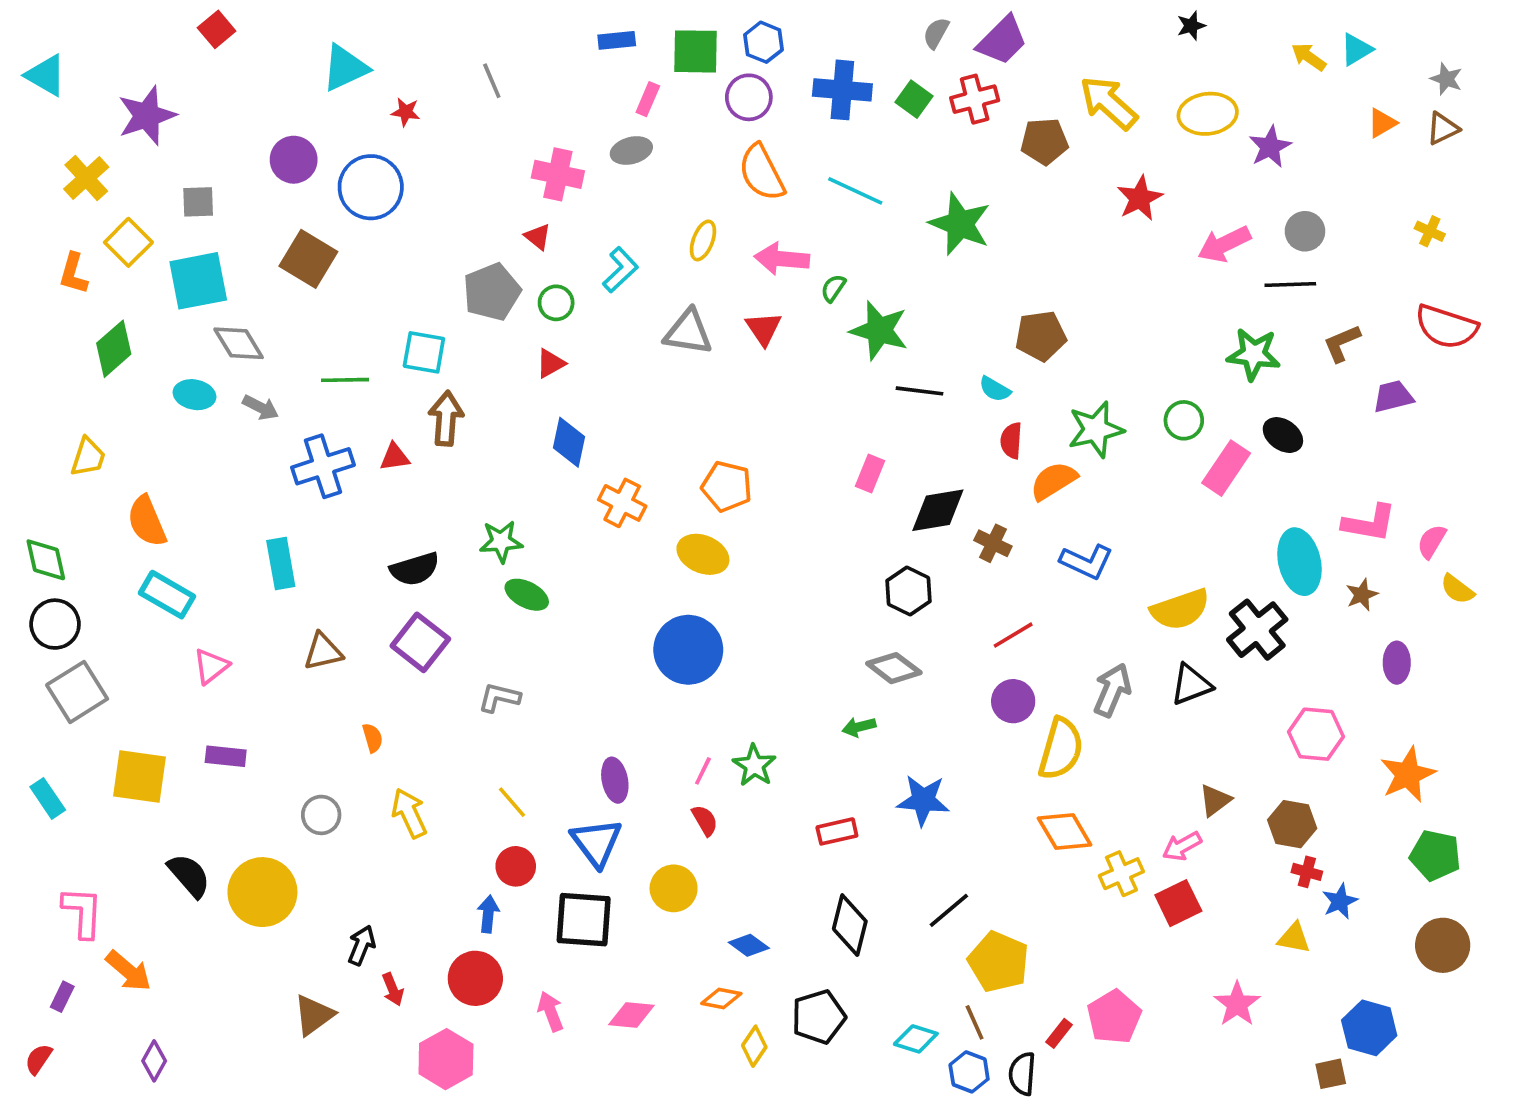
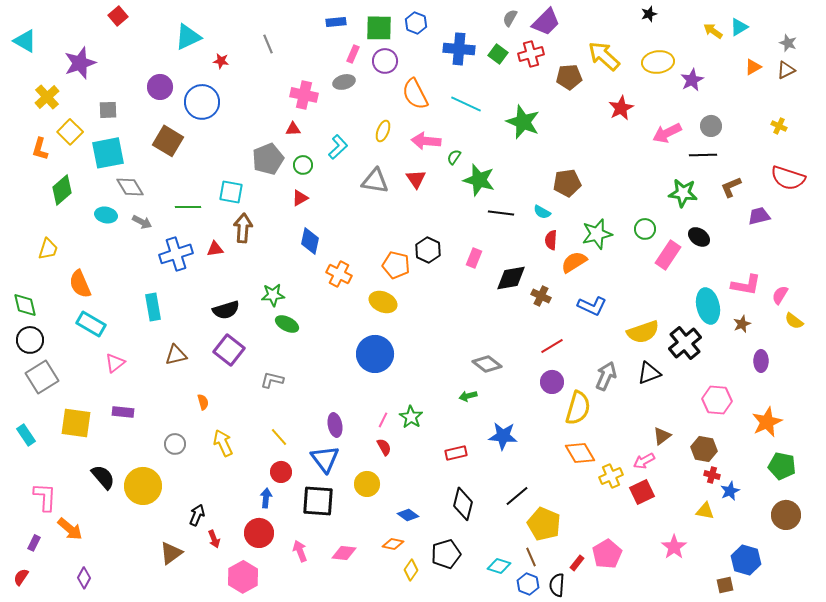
purple circle: (749, 97) -> (385, 61), moved
red triangle: (538, 237) -> (293, 129), turned -42
black hexagon: (909, 591) -> (428, 250), moved

